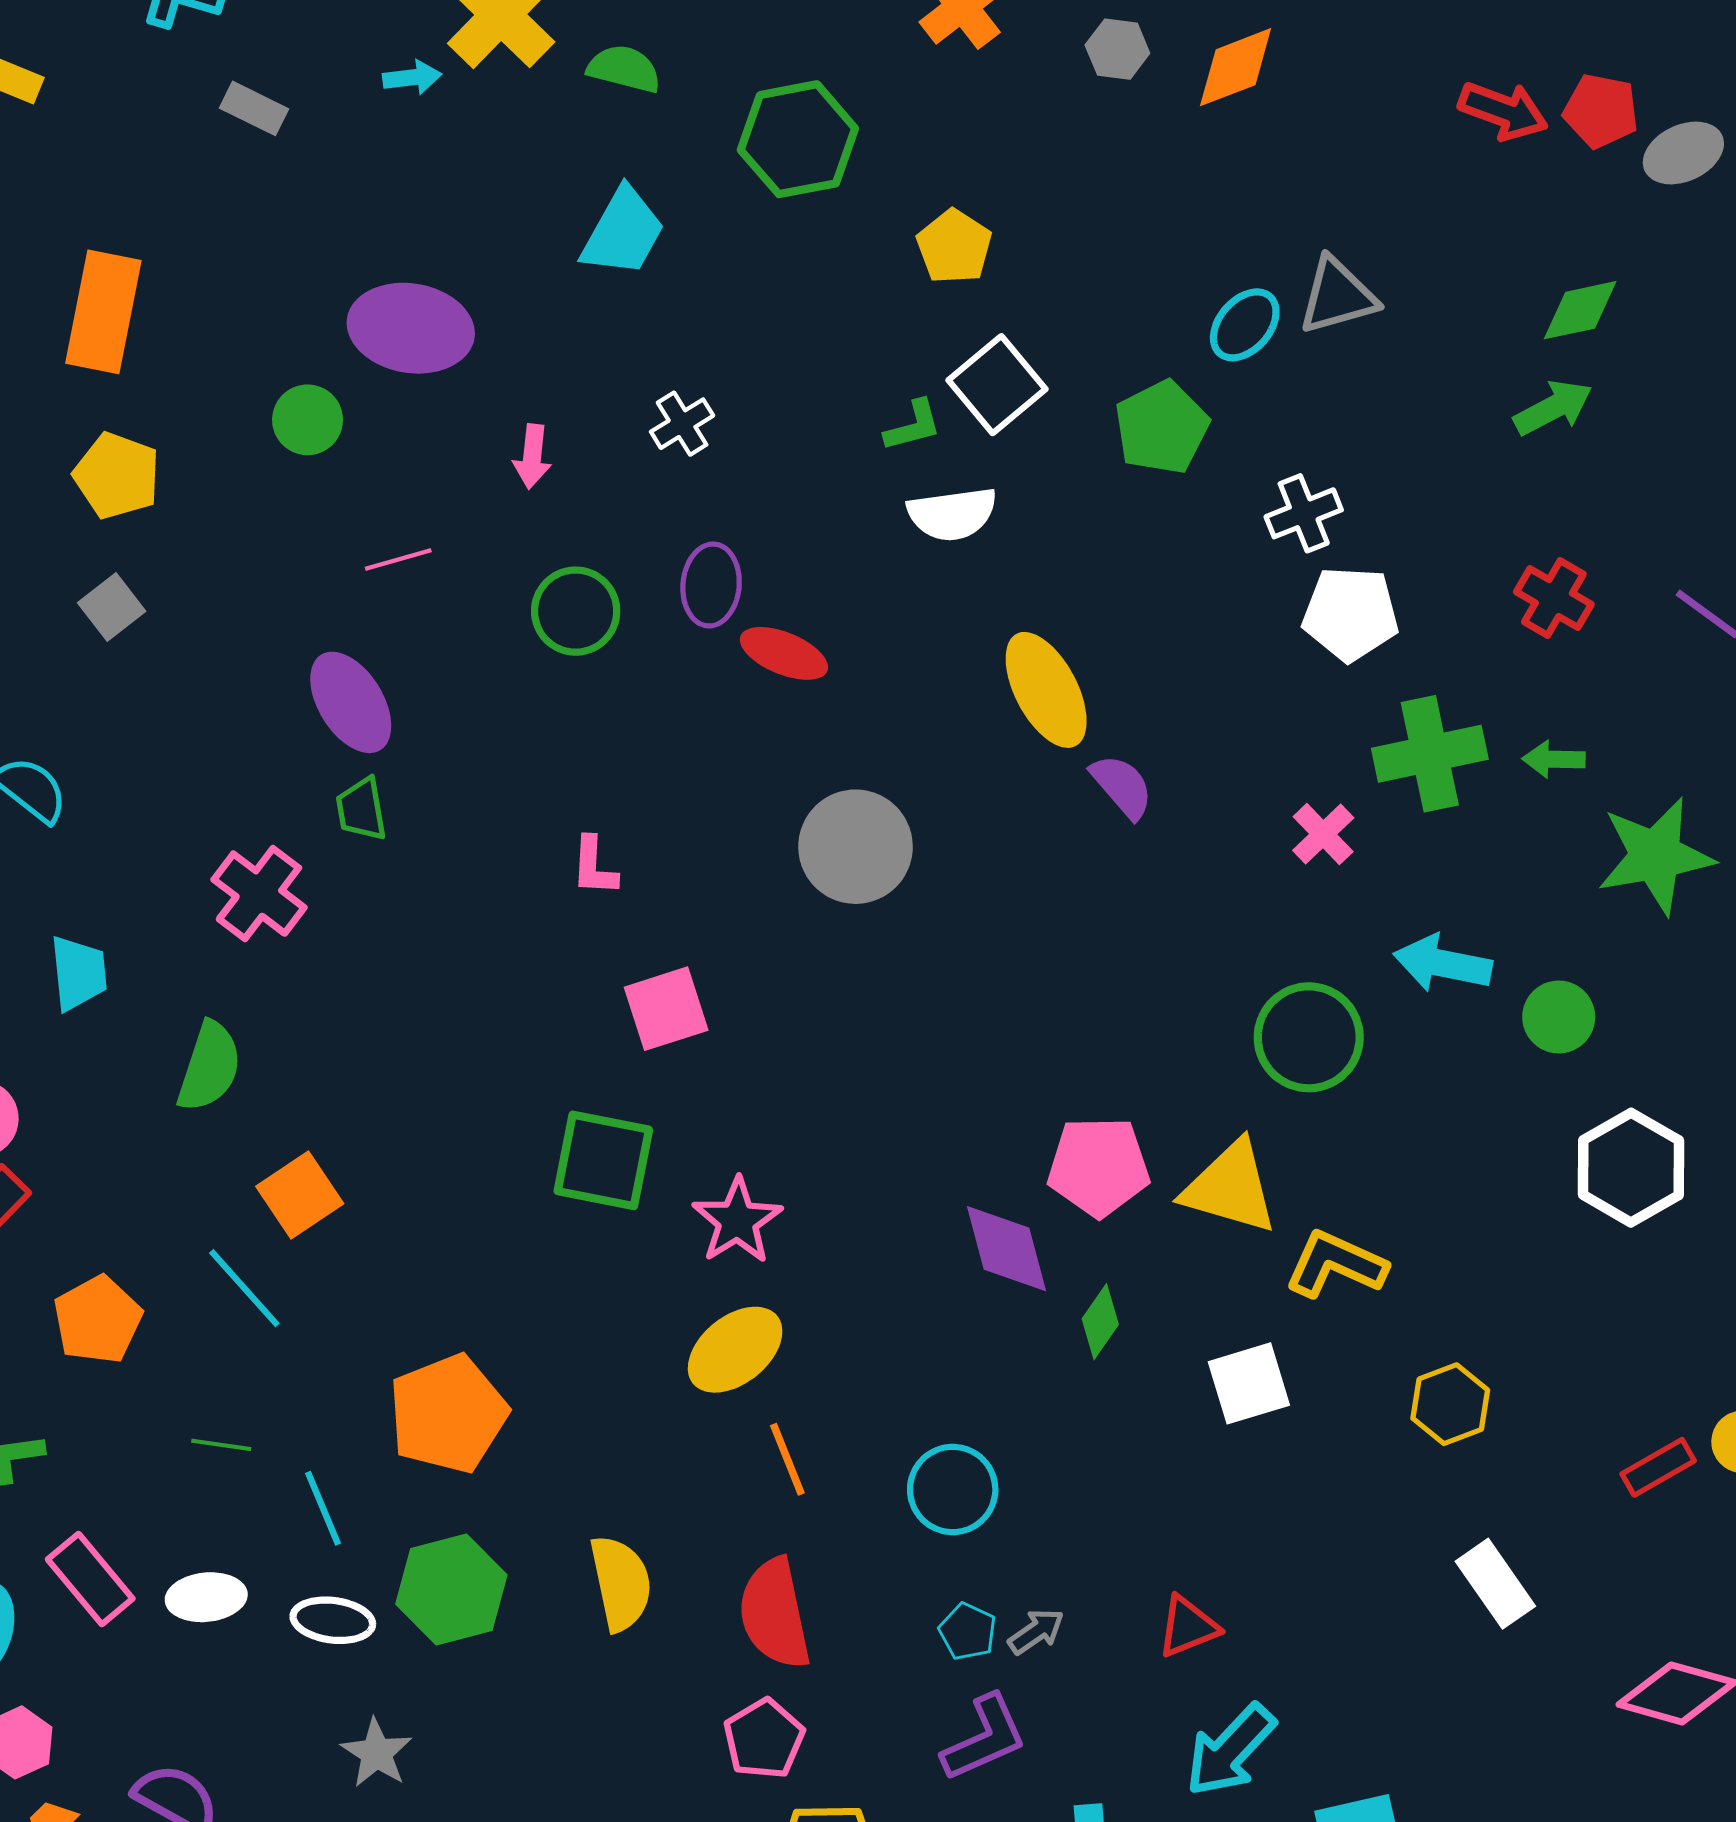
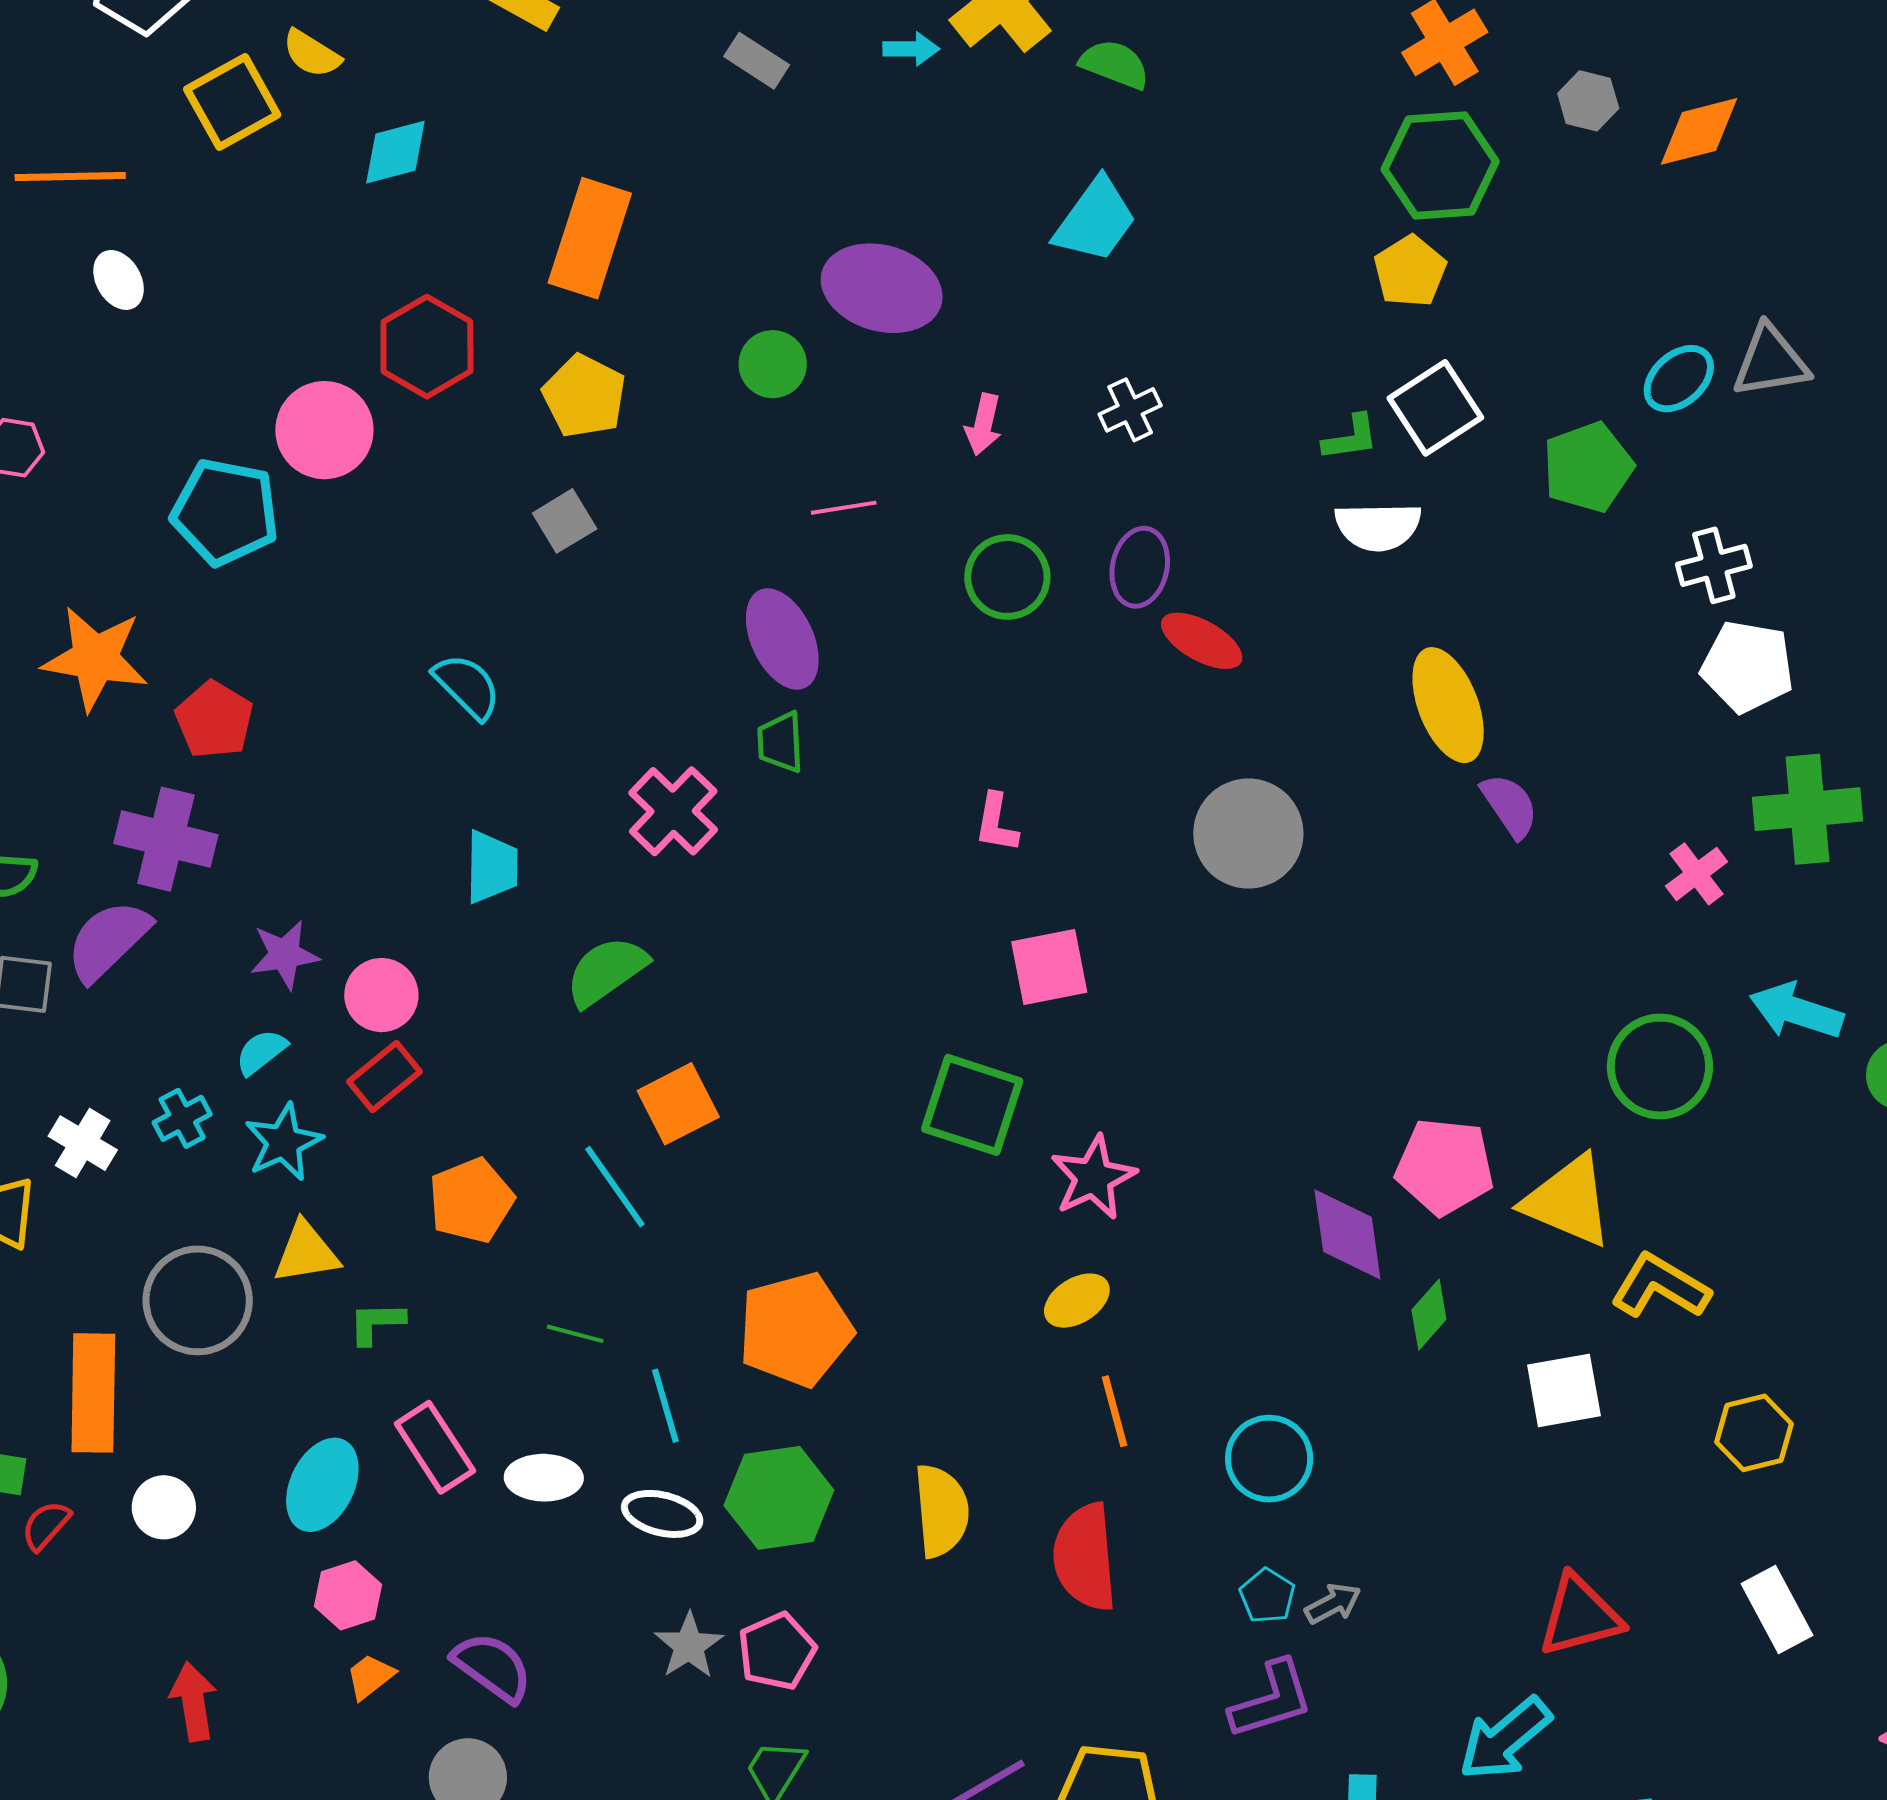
green hexagon: (798, 139) -> (1440, 165), moved
green semicircle: (209, 1067) -> (606, 971), turned -150
yellow ellipse: (735, 1350) -> (1077, 1301), size x0.7
red triangle: (1188, 1627) -> (1580, 1616), moved, size x1.4
pink pentagon: (764, 1739) -> (777, 1651), moved

